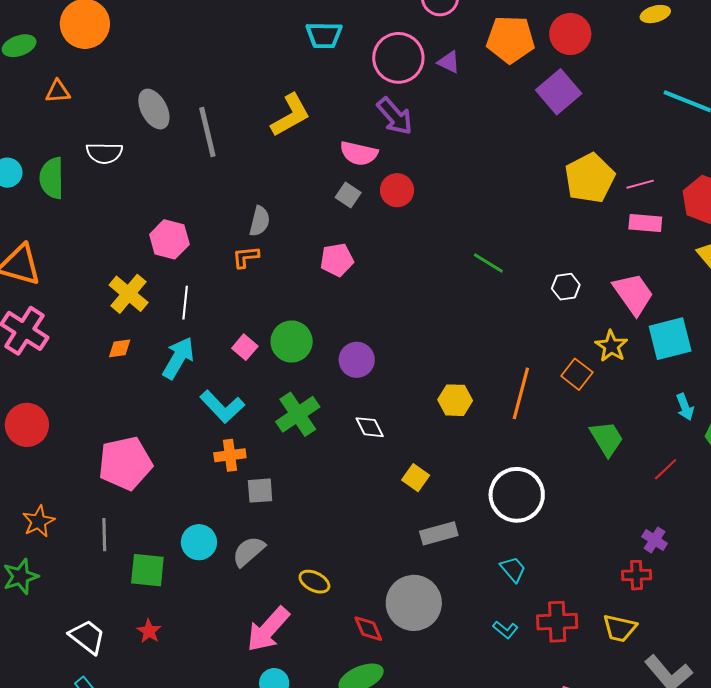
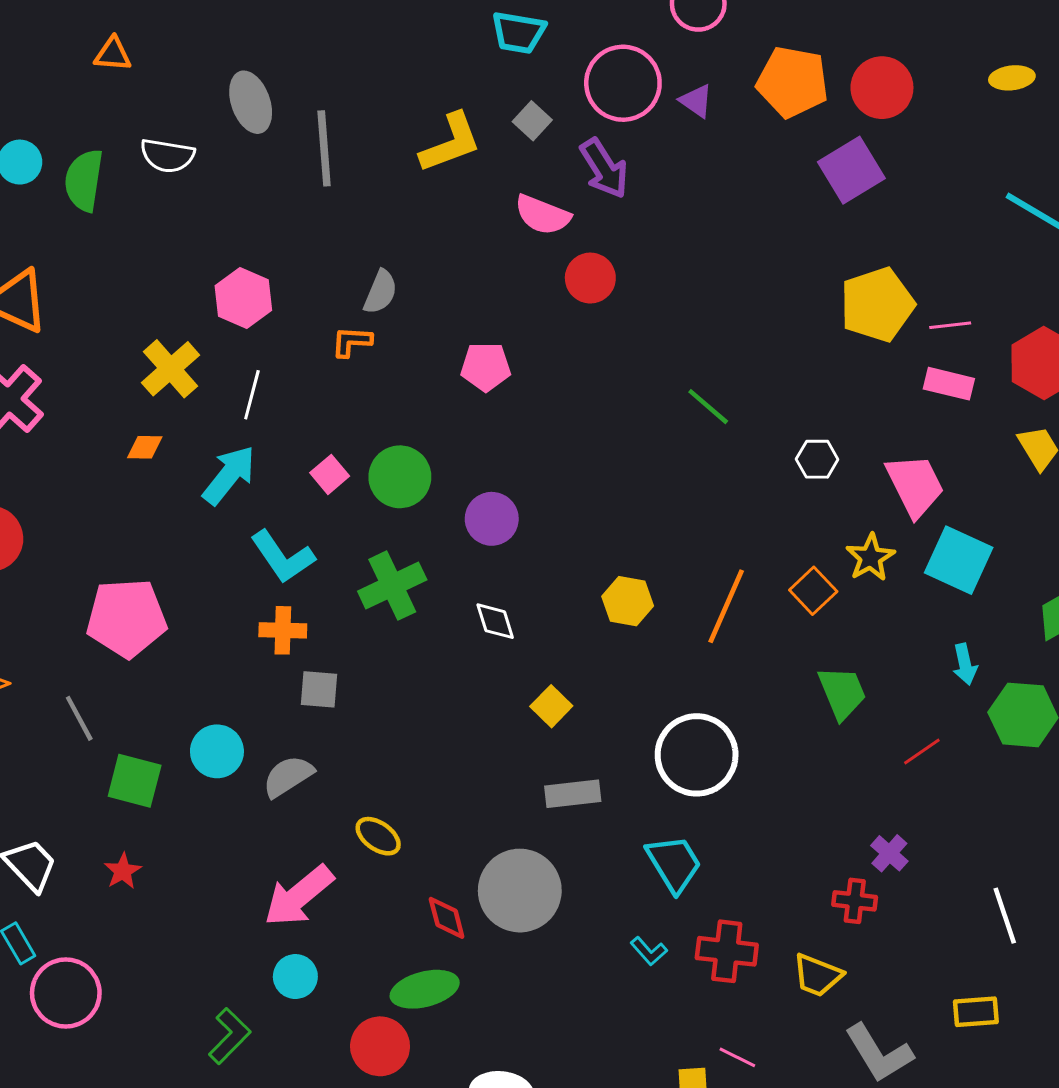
gray square: (348, 195) -> (532, 121), moved
cyan square: (670, 339) -> (959, 560), turned 30
gray line: (104, 535) -> (79, 718), turned -36
cyan trapezoid: (513, 569) -> (674, 864), size x1.5

